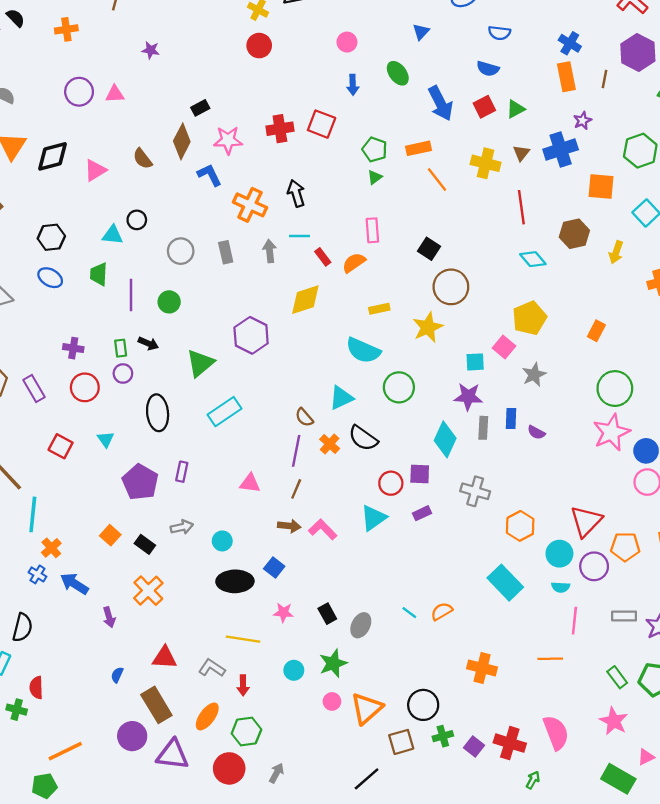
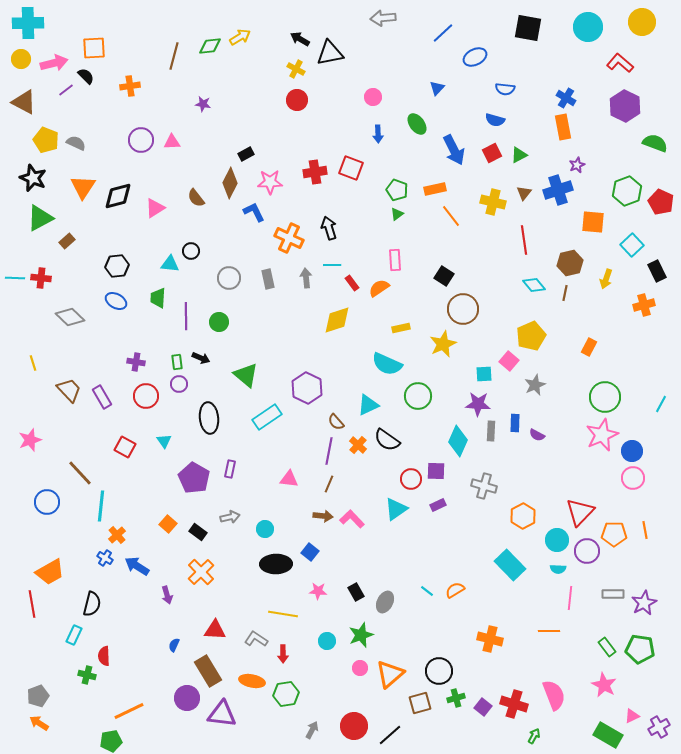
brown line: (604, 79) -> (565, 293), moved
purple hexagon: (251, 335) -> (307, 388), moved
green triangle: (200, 363) -> (246, 375), turned -40
orange ellipse: (207, 716) -> (252, 681), turned 65
red circle: (229, 768) -> (354, 726), moved

